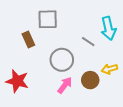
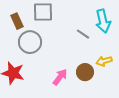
brown rectangle: (28, 40) -> (17, 21), moved
gray circle: (62, 60) -> (30, 42), moved

